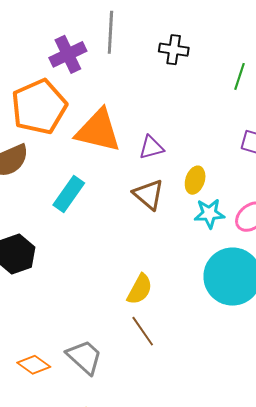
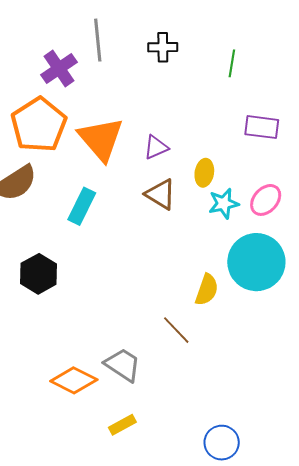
orange triangle: (98, 131) -> (101, 139), turned 45
yellow semicircle: (140, 289) -> (207, 290), moved
orange diamond: (34, 365) -> (74, 380), size x1.4

